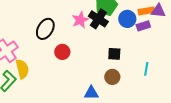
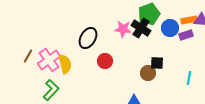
pink star: (80, 20) -> (123, 29), turned 30
yellow semicircle: (22, 69) -> (65, 64), moved
brown circle: (112, 77) -> (148, 73), moved

